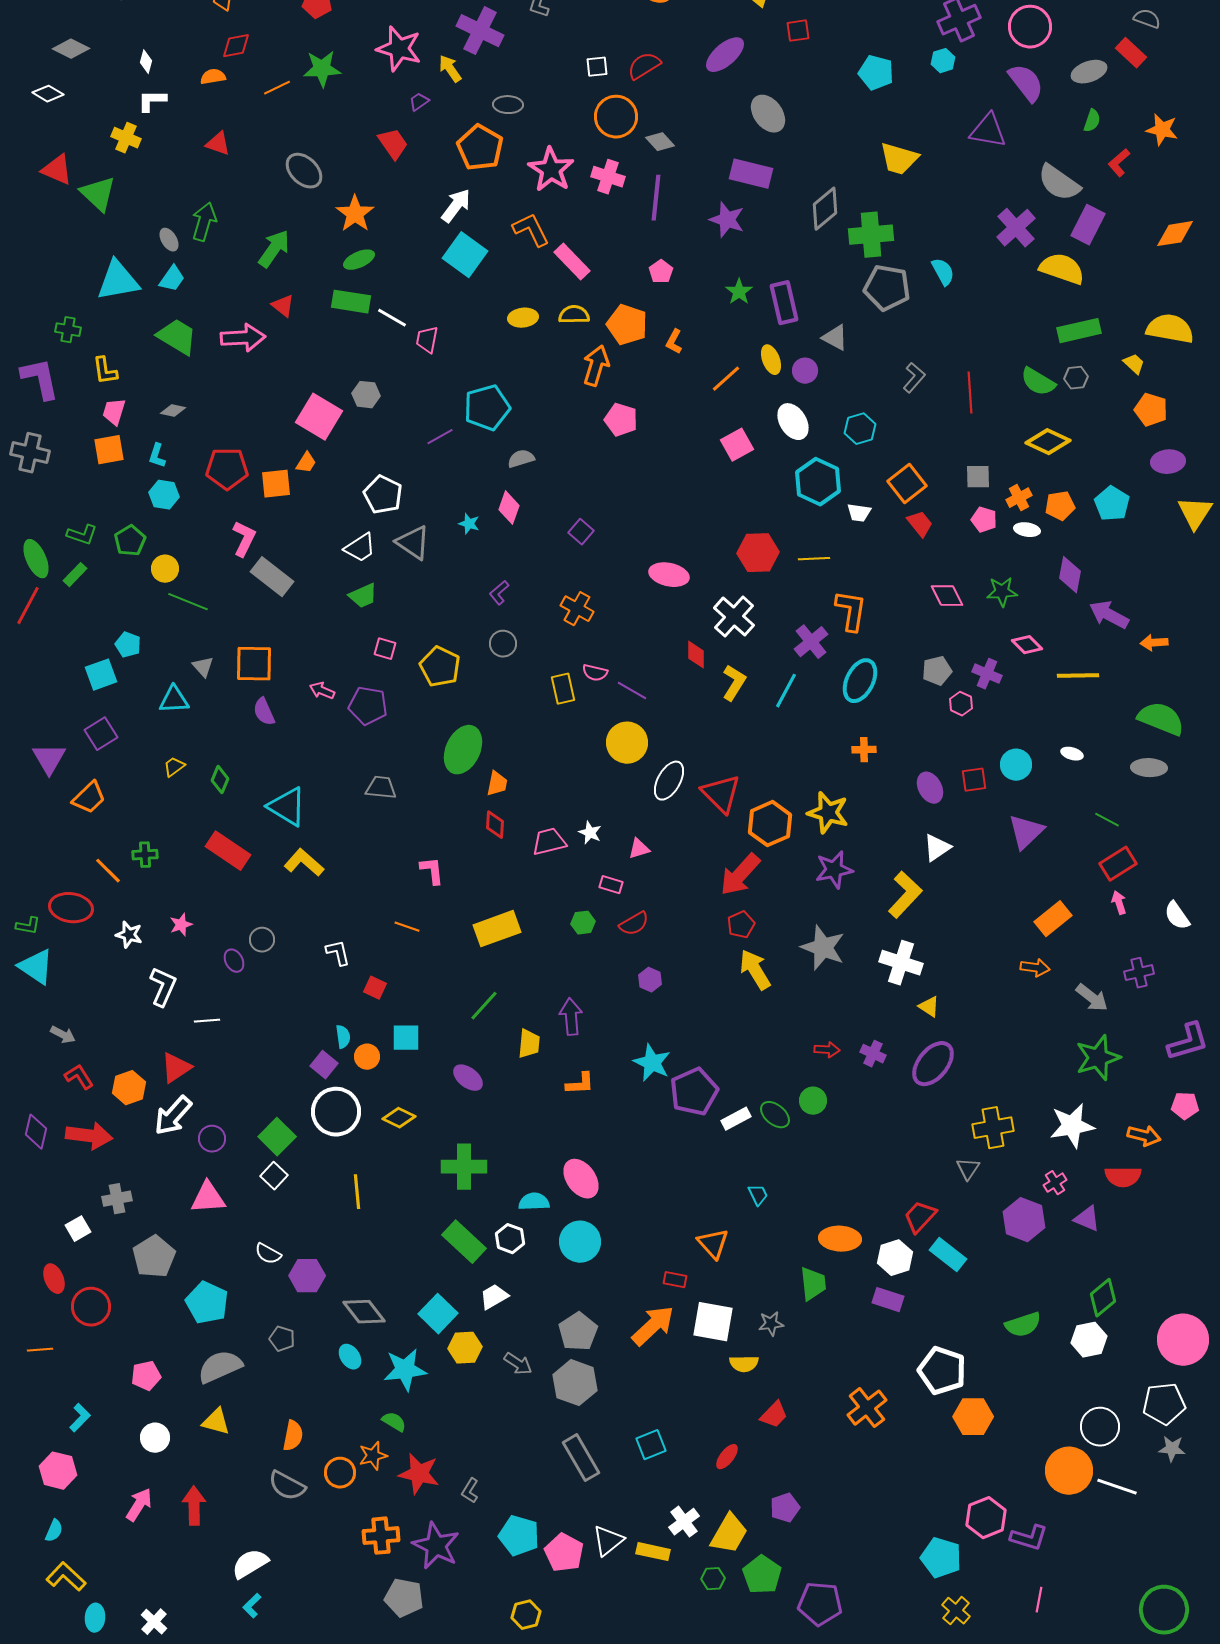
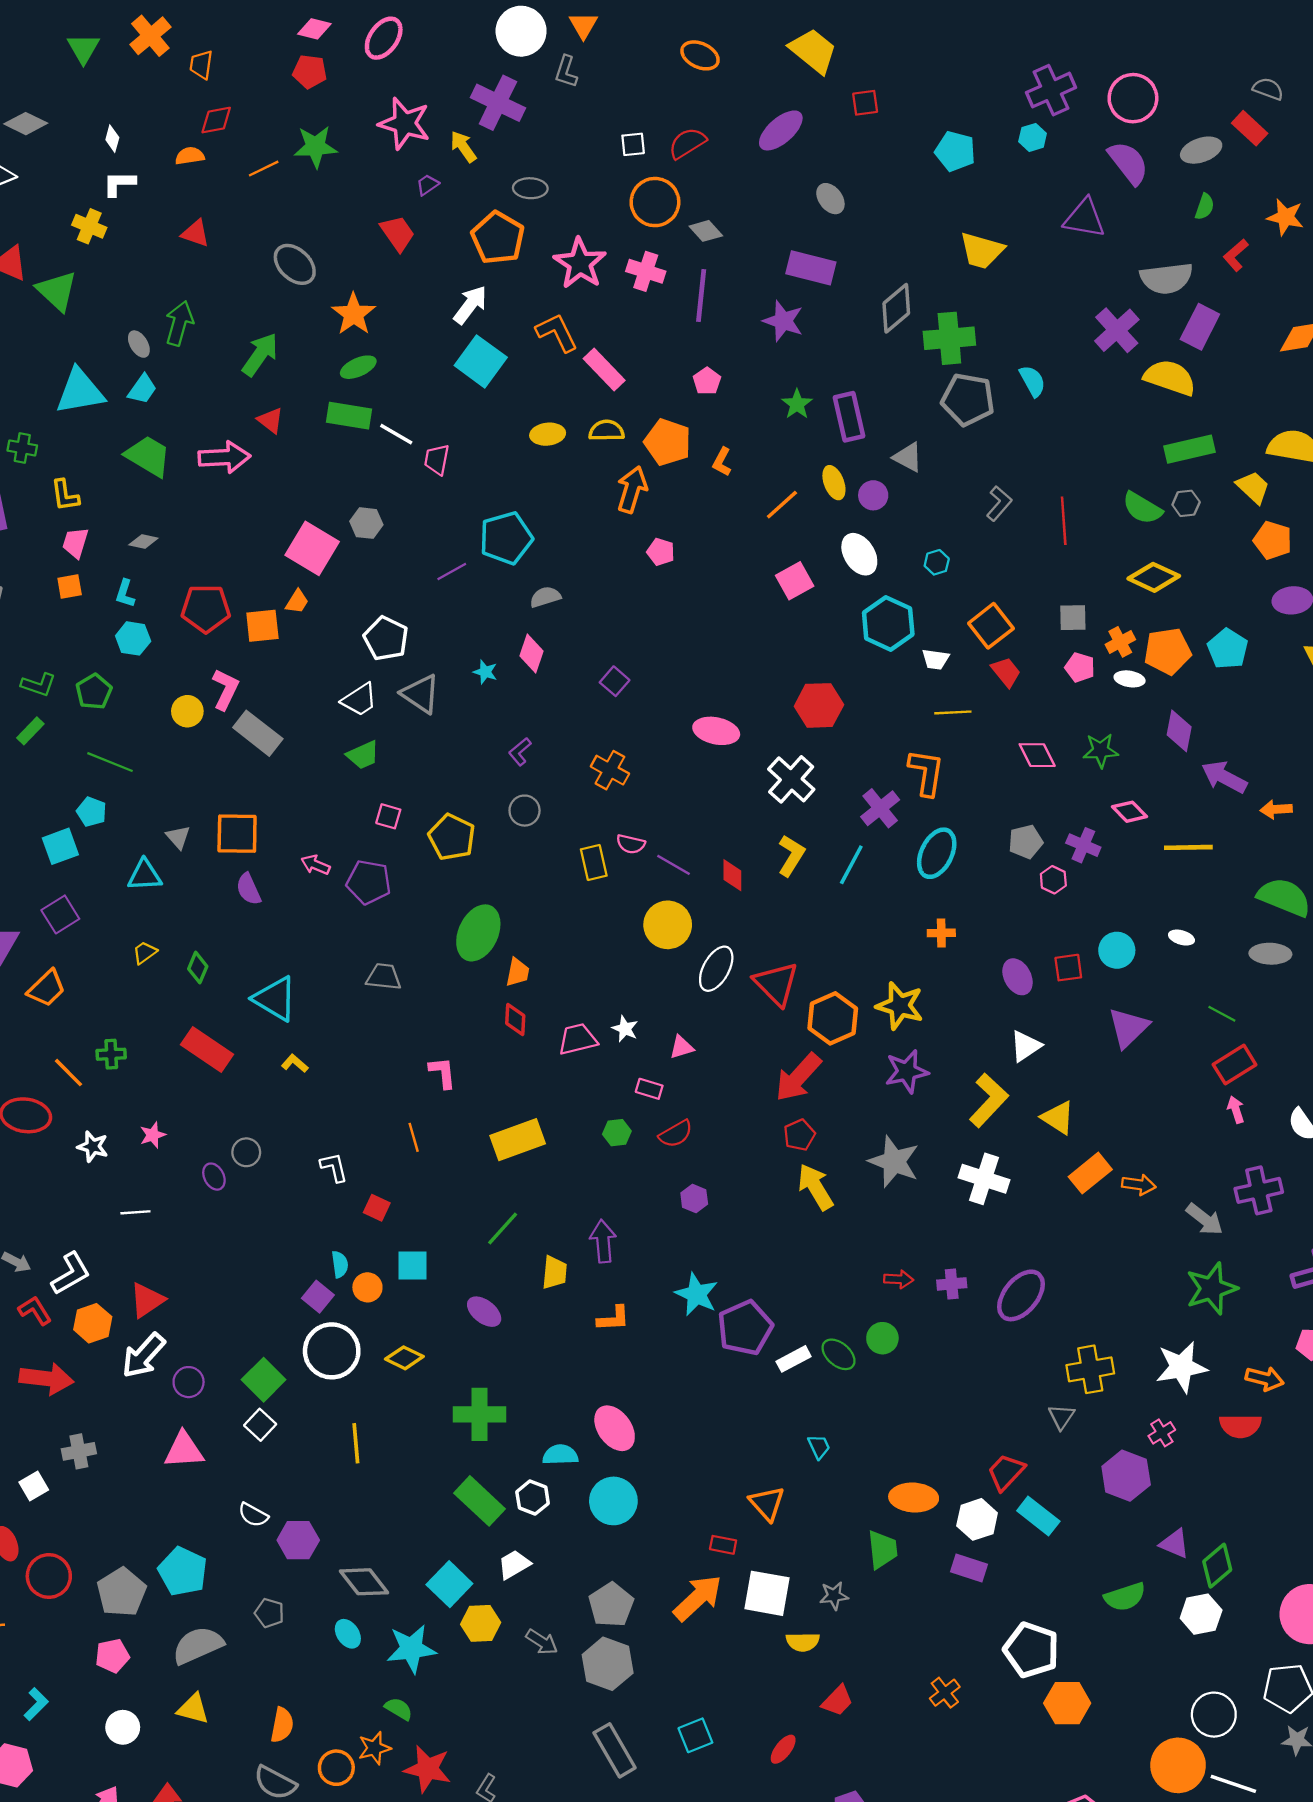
gray ellipse: (768, 114) -> (830, 199), size x0.7
gray semicircle: (1059, 183) -> (1166, 278), turned -42
yellow trapezoid: (1134, 364) -> (1253, 487), size x1.4
pink pentagon: (621, 420) -> (661, 552), size x0.7
cyan hexagon: (860, 429) -> (937, 562), size x0.7
orange square: (109, 450) -> (70, 587), size x0.7
orange pentagon: (1060, 506) -> (1168, 651), size x1.4
yellow line: (814, 559) -> (953, 712), moved
yellow circle: (165, 569) -> (187, 711), moved
green line: (188, 602) -> (110, 762), moved
red diamond: (696, 655) -> (732, 875), moved
yellow L-shape: (304, 863) -> (295, 1063), size x0.6
orange rectangle: (1053, 919) -> (1090, 1173), moved
orange line: (407, 927) -> (414, 1137), turned 55
purple cross: (1139, 973) -> (1259, 1190), size x1.4
white L-shape: (163, 987) -> (71, 1274), moved, turned 36
yellow triangle: (929, 1007) -> (1058, 1118), moved, size x1.4
white line: (207, 1021) -> (135, 1212), moved
purple cross: (873, 1054) -> (952, 1284), turned -30
purple triangle: (1087, 1219) -> (1175, 1544), moved
gray pentagon: (154, 1257) -> (122, 1592), moved
orange cross: (867, 1408) -> (945, 1693), size x0.7

